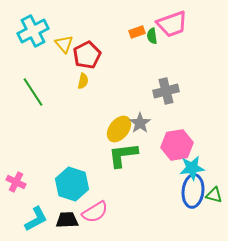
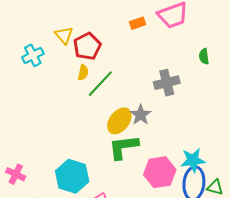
cyan cross: (33, 31) -> (33, 55), moved, size x0.7
green semicircle: (152, 36) -> (204, 56), moved
green line: (33, 92) -> (100, 84), moved, turned 76
pink hexagon: (177, 145) -> (160, 172), moved

